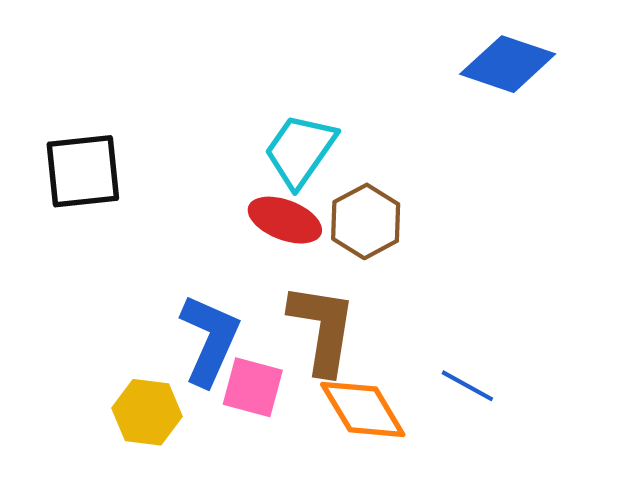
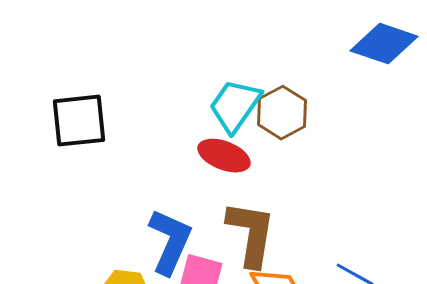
brown hexagon: (366, 221) -> (282, 113), moved

